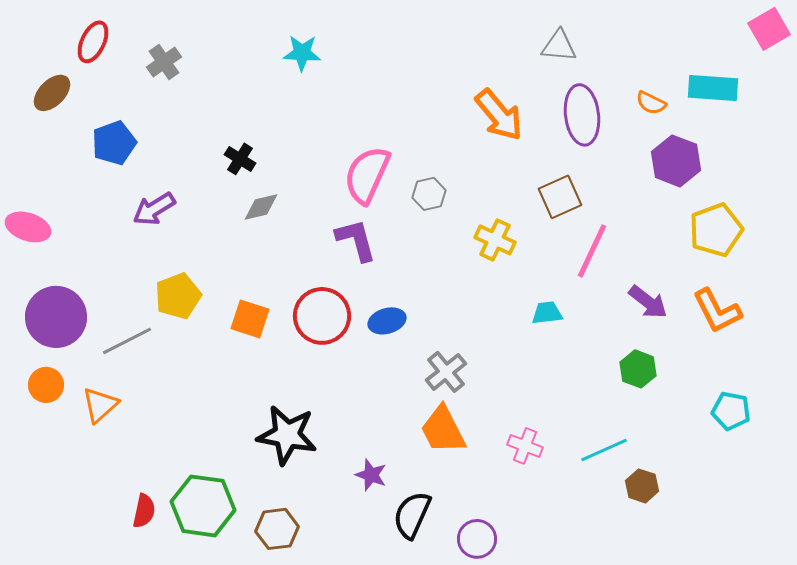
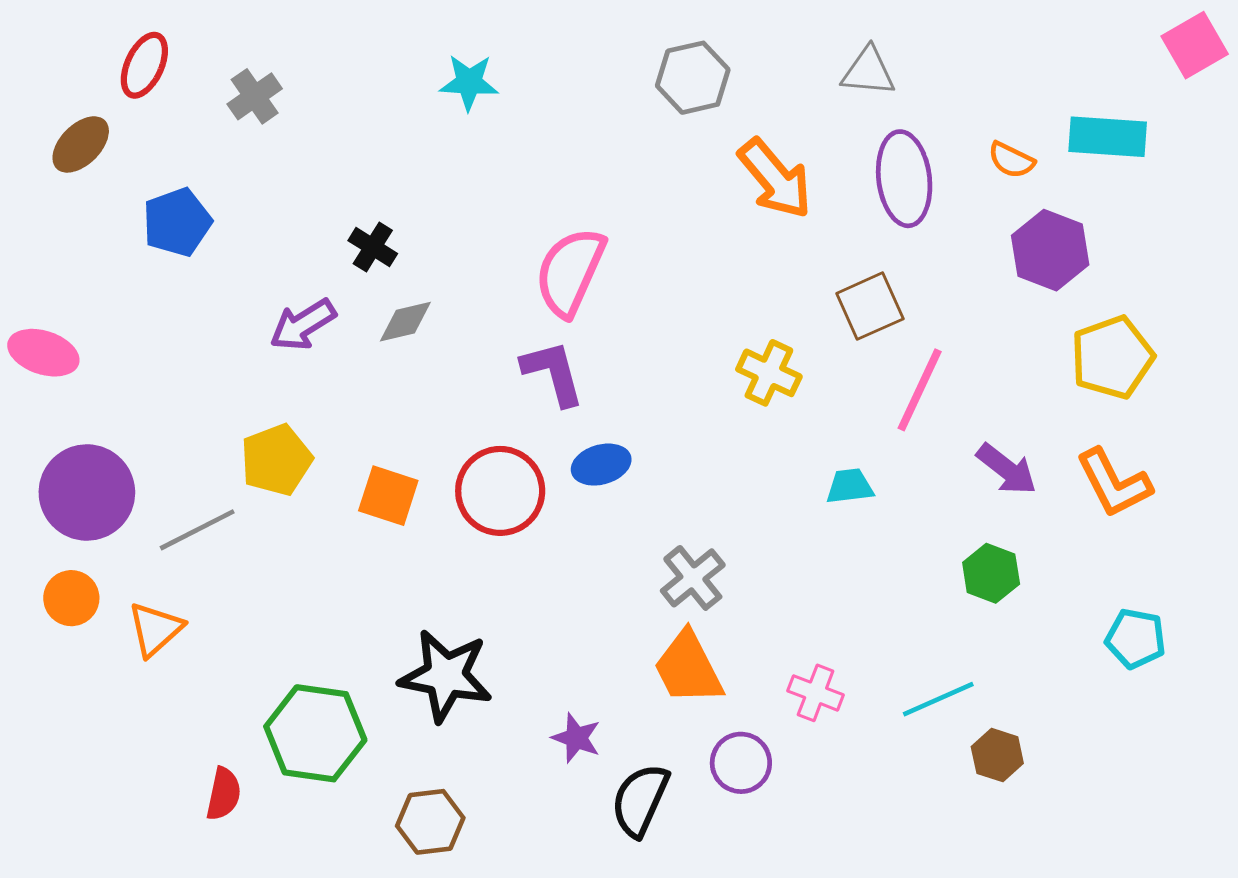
gray hexagon: (429, 194) -> (693, 78), moved, size x1.4
purple arrow: (154, 209) -> (303, 325), moved
blue ellipse: (387, 321) -> (601, 465), moved
green hexagon: (203, 506) -> (315, 733), moved
purple circle: (477, 539) -> (741, 763), moved

